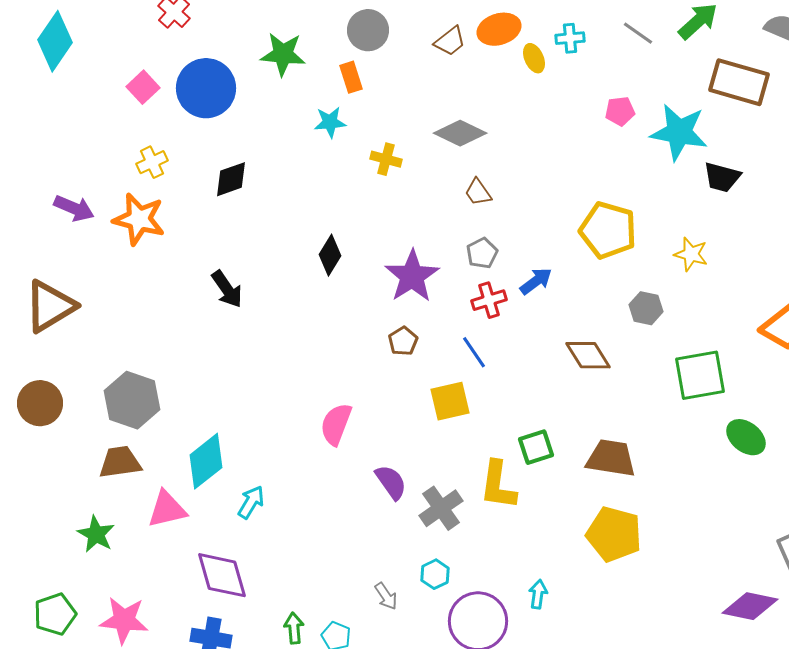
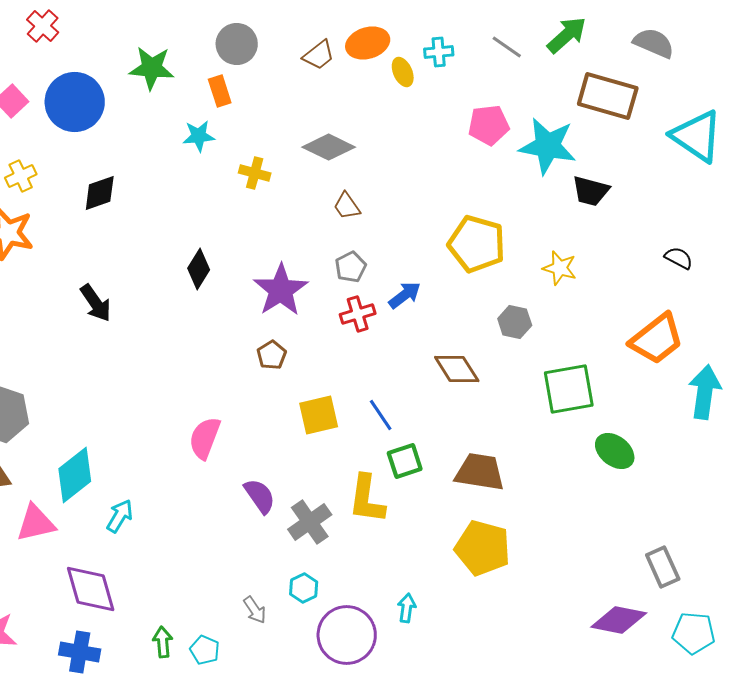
pink pentagon: (620, 111) -> (489, 125), size x1.4
blue line: (474, 352) -> (381, 415), moved

